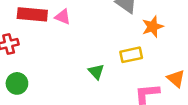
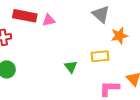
pink triangle: (63, 17) -> (49, 20), turned -40

